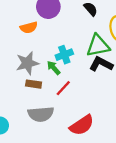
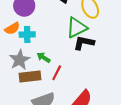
cyan cross: (64, 55) -> (27, 34), moved, turned 35
brown rectangle: (34, 84) -> (30, 76), size x1.5

